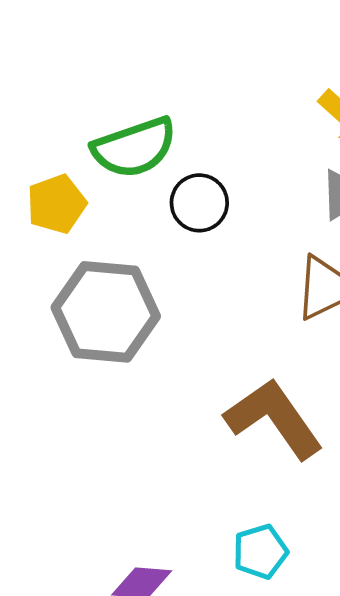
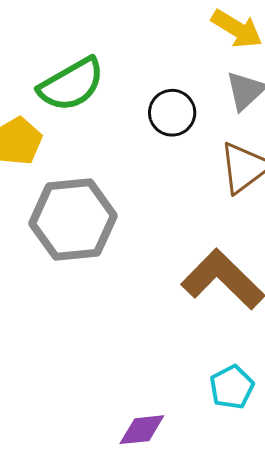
black circle: (199, 203) -> (172, 113), moved

